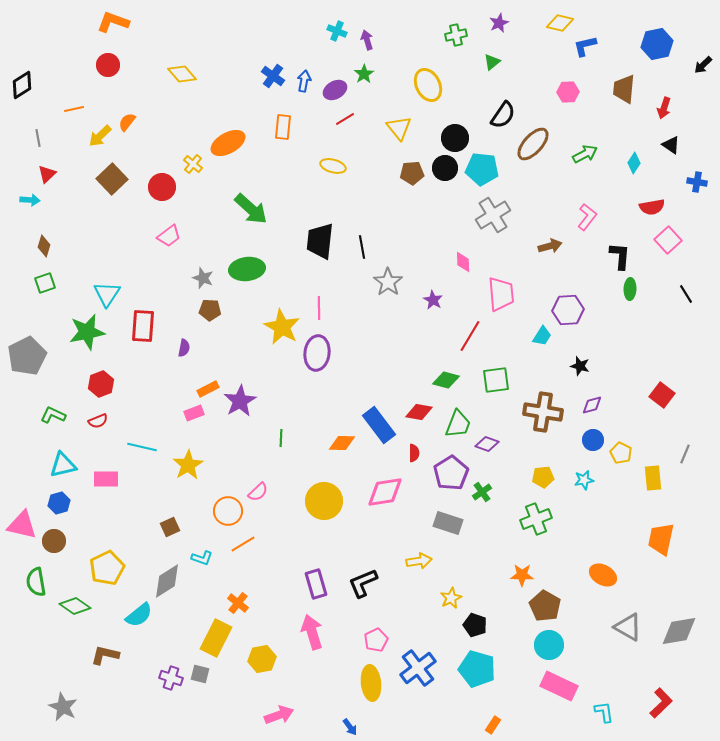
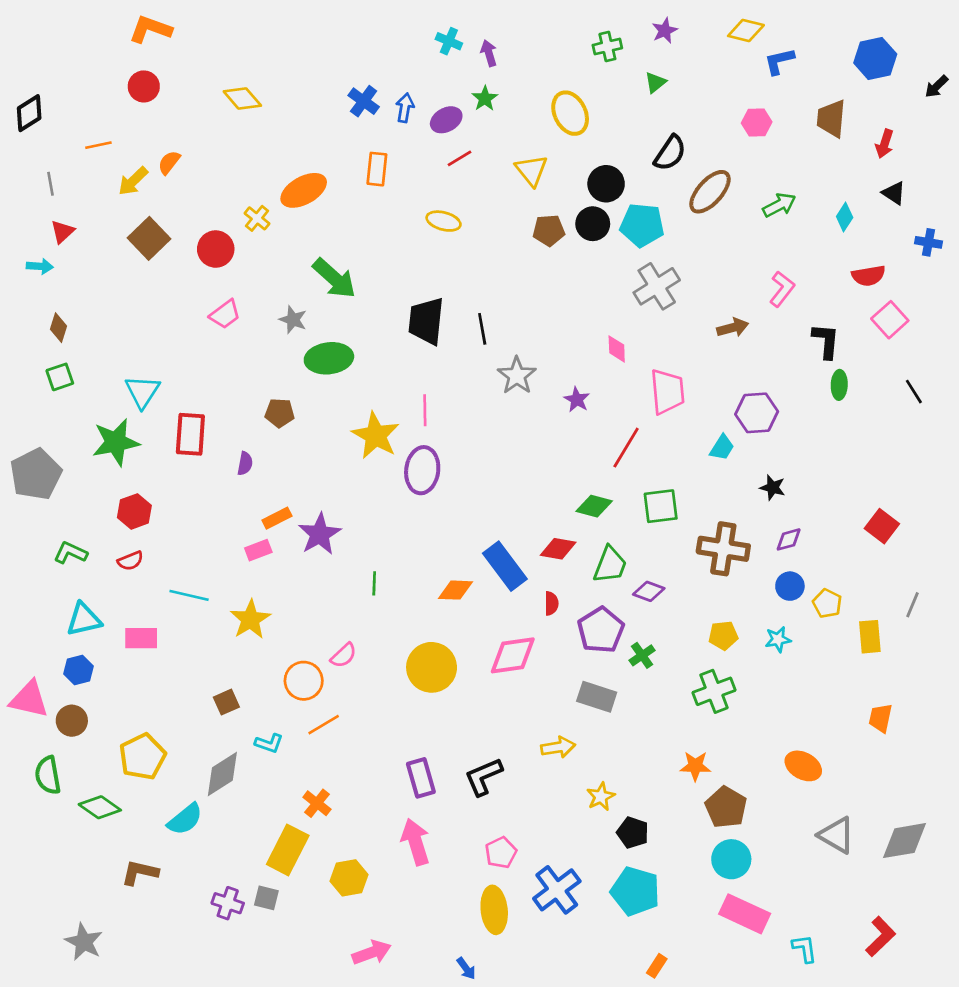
gray star: (203, 278) -> (293, 320), moved
orange trapezoid: (661, 539) -> (881, 718), size x0.7

